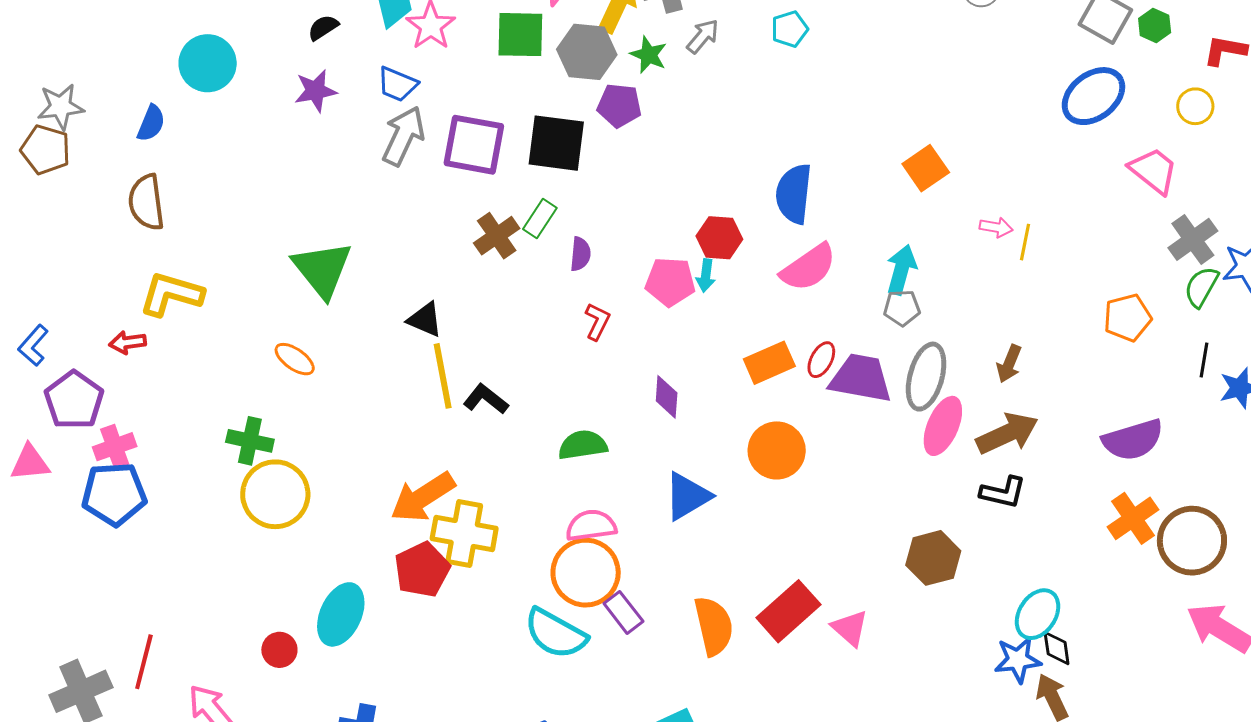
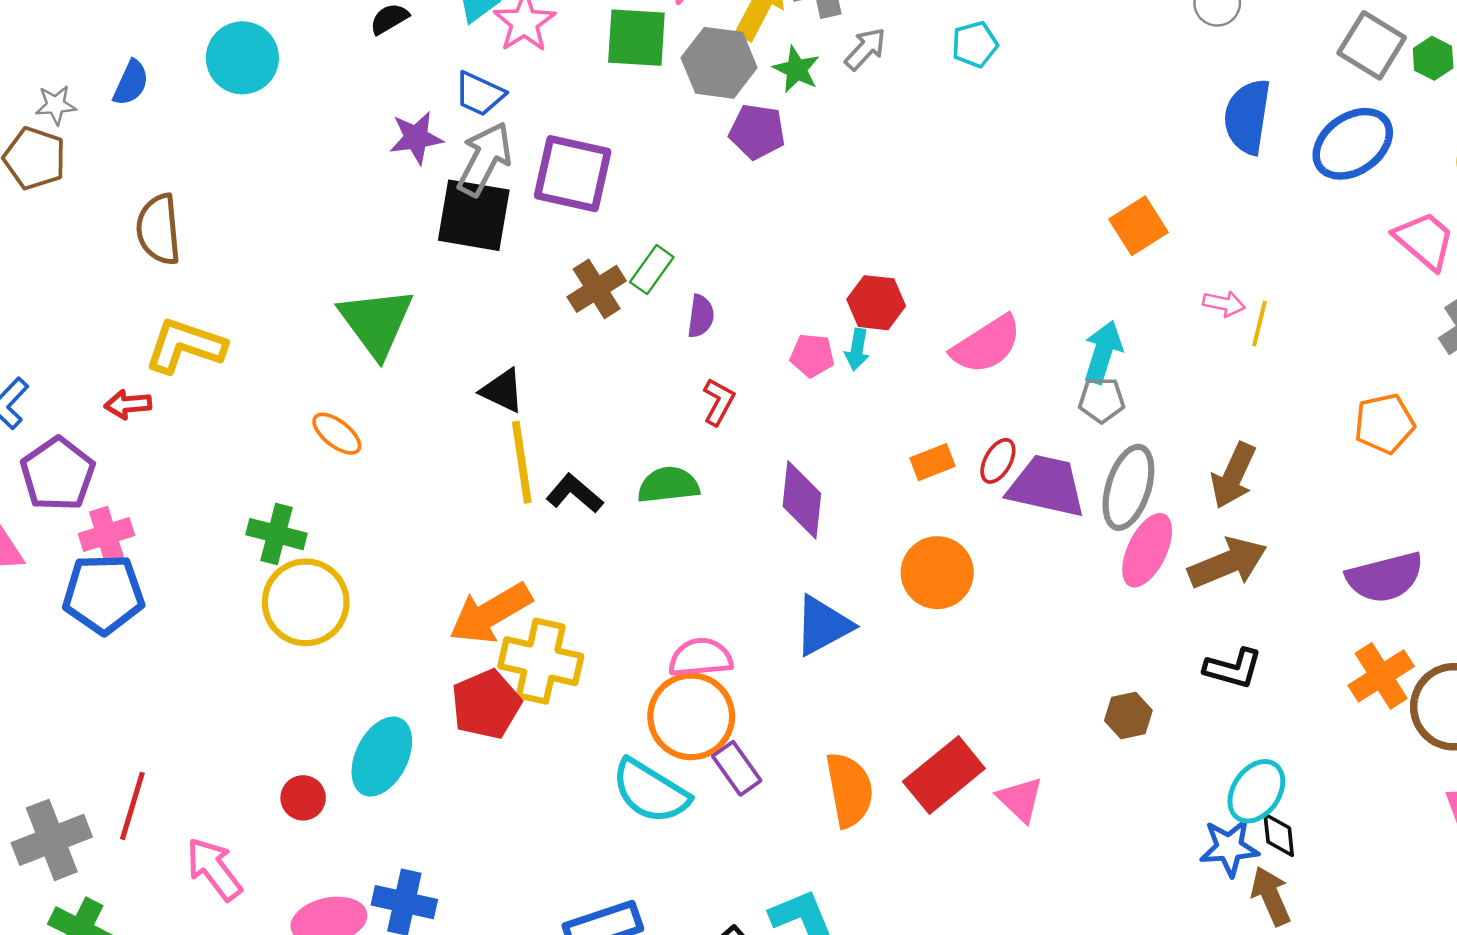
purple star: (316, 91) -> (416, 138), moved
gray star: (61, 107) -> (56, 105), size x0.7
blue semicircle: (151, 123) -> (131, 83), moved
black square: (556, 143) -> (474, 215), moved
blue semicircle: (794, 194) -> (1247, 117), moved
pink pentagon: (670, 282) -> (812, 355), size x0.7
orange rectangle: (769, 363) -> (932, 462), size x0.7
brown arrow: (1009, 364) -> (1233, 476), size x1.4
purple diamond: (667, 397) -> (802, 500), size x1.4
green semicircle: (583, 445) -> (668, 485), moved
black L-shape: (1003, 492) -> (1233, 668), moved
brown hexagon: (933, 558) -> (1128, 715), size x0.7

